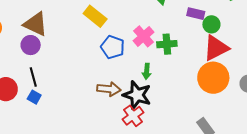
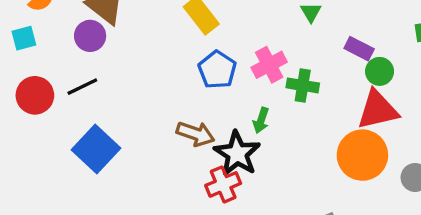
black line: (33, 77) -> (82, 87), turned 66
blue square: (34, 97) -> (96, 149), moved, size x2.0

